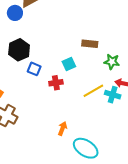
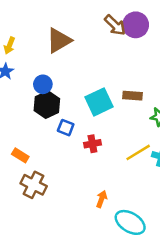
blue circle: (15, 13) -> (43, 84), moved
cyan square: (69, 64) -> (99, 102), moved, size x1.6

